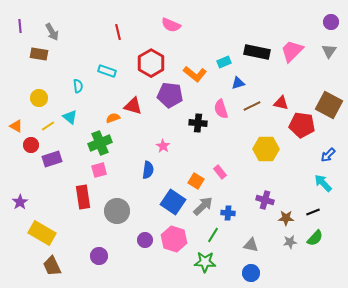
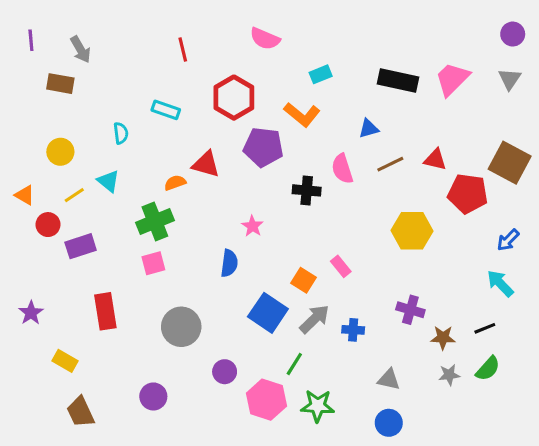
cyan rectangle: (224, 62) -> (321, 74), moved
red rectangle: (83, 197) -> (105, 311), moved
yellow rectangle: (42, 233) -> (65, 361), size x0.6
green line: (213, 235) -> (294, 364), moved
pink hexagon: (174, 239) -> (266, 400), moved

